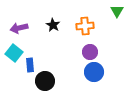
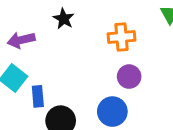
black star: (53, 25) -> (64, 19), moved
blue circle: (94, 72) -> (112, 112), moved

